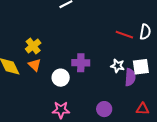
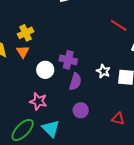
red line: (124, 35) -> (119, 25), moved
purple semicircle: (130, 77) -> (75, 82), moved

